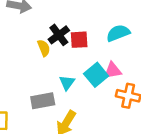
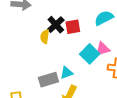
yellow semicircle: (44, 48) -> (45, 37), turned -144
cyan triangle: (67, 83) -> (66, 73), moved, turned 40

